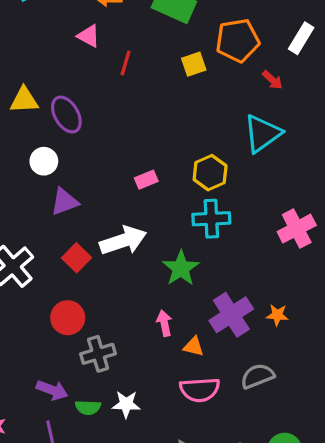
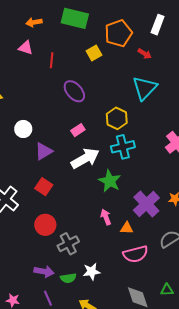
purple ellipse: (66, 115) -> (74, 91), moved
white circle: (44, 161) -> (23, 129), moved
purple triangle: (64, 202) -> (44, 151), moved
white arrow: (123, 241) -> (85, 158), moved

